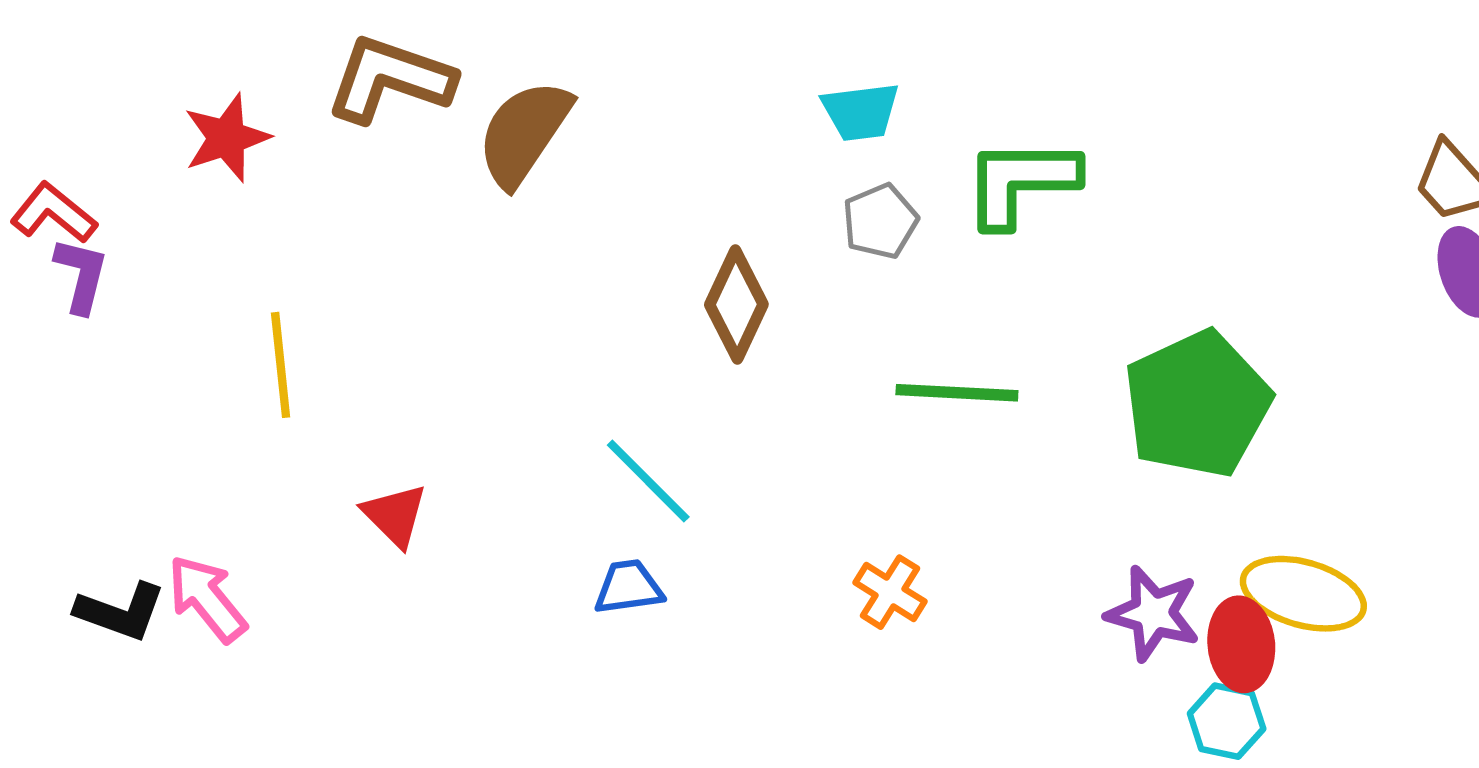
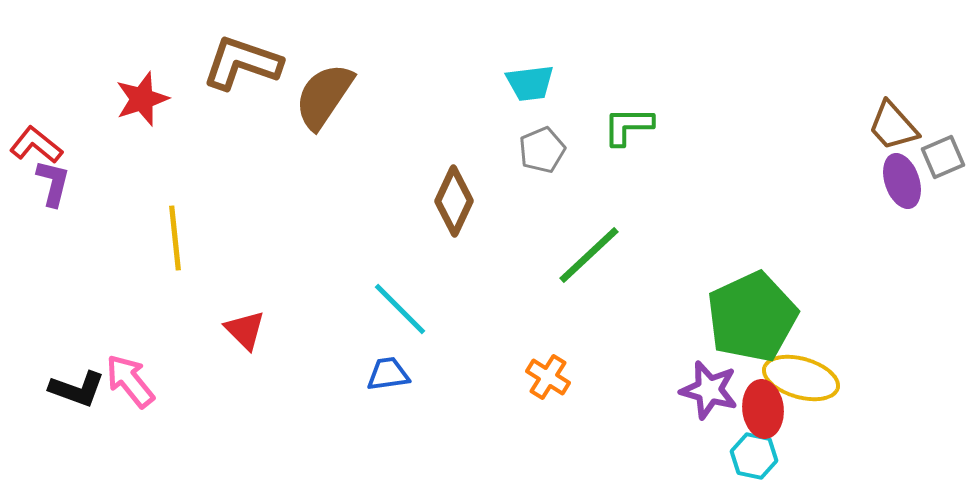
green L-shape: (1021, 182) -> (628, 126), size x0.7
green line: (957, 393) -> (589, 255), turned -46
green pentagon: (1197, 404) -> (752, 317), moved

